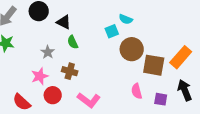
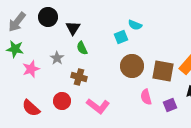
black triangle: (64, 22) -> (73, 28), turned 35
brown circle: (132, 49) -> (132, 66), moved
pink star: (40, 76) -> (31, 69), moved
purple square: (161, 99) -> (170, 105), turned -32

